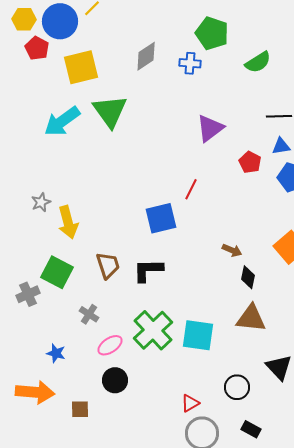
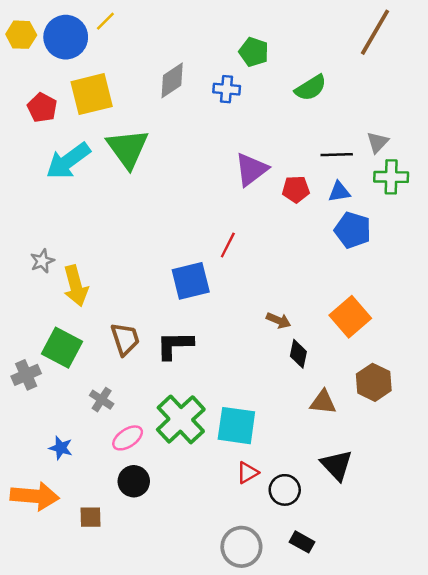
green pentagon: (212, 33) -> (254, 52), size x0.7
red pentagon: (37, 48) -> (42, 108), moved
red pentagon: (250, 162) -> (296, 189), moved, turned -30
brown triangle: (251, 318) -> (323, 402), moved, size x0.7
red triangle: (190, 403) -> (248, 473), moved

